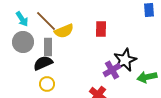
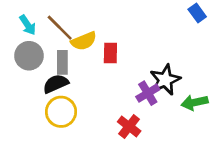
blue rectangle: (149, 10) -> (197, 13), turned -32
red rectangle: (101, 29) -> (110, 53), moved
yellow circle: (47, 84) -> (61, 112), size x1.5

